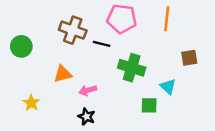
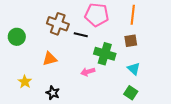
brown square: (189, 58) -> (131, 41), moved
pink arrow: (88, 90) -> (88, 72), moved
green square: (149, 105) -> (131, 93), moved, turned 32
black star: (87, 117) -> (53, 93), moved

